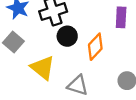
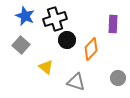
yellow triangle: (43, 68) -> (46, 67), size x0.7

